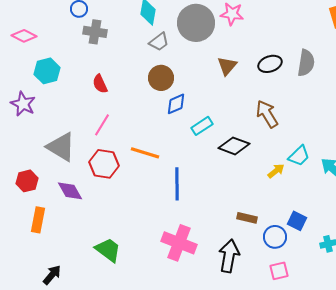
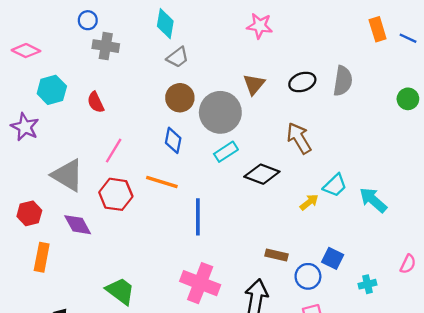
gray circle: (196, 23) -> (220, 112), moved
red semicircle: (100, 84) -> (96, 102), moved
blue diamond: (176, 104) -> (173, 140), moved, turned -55

